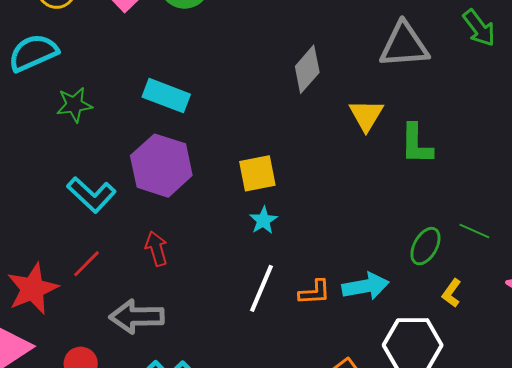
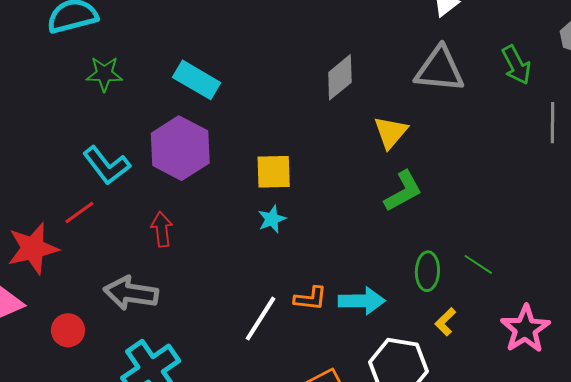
green L-shape: (416, 144) -> (403, 191), moved, turned -129
green ellipse: (425, 246) -> (427, 271), turned -36
red line: (87, 264) -> (79, 213), moved
white line: (262, 288) -> (260, 319), moved

